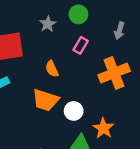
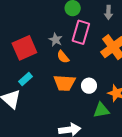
gray star: (48, 24) -> (56, 40), moved
pink rectangle: (81, 45) -> (81, 32), size x1.6

